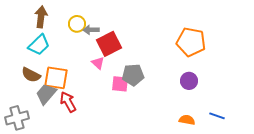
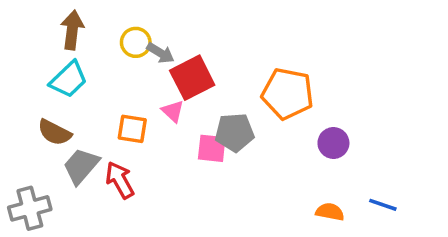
gray arrow: (91, 30) -> (160, 53), turned -147
orange pentagon: (191, 42) -> (288, 94), moved
orange square: (56, 78) -> (132, 129), moved, size x0.7

